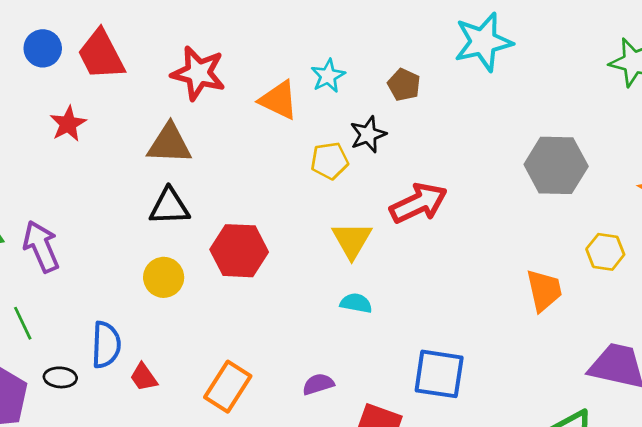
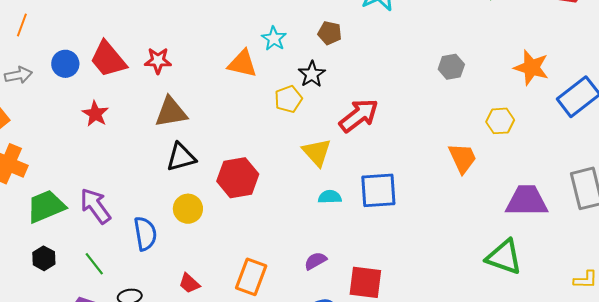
red star: (198, 73) -> (158, 61), moved, size x0.7
gray hexagon: (556, 165) -> (451, 67), size x0.6
blue semicircle: (106, 345) -> (145, 234), moved
blue square: (439, 374) -> (378, 190), moved

